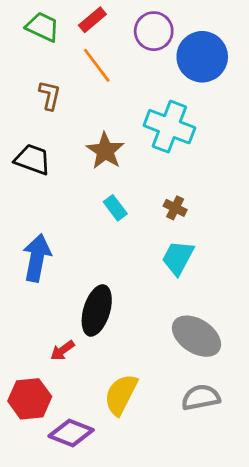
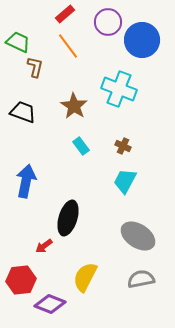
green trapezoid: (43, 27) -> (18, 42), moved

